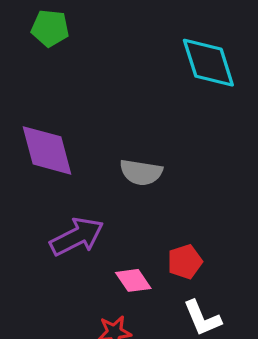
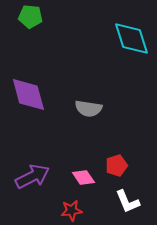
purple arrow: (77, 237) -> (32, 177), moved

